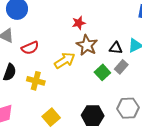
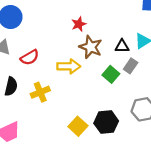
yellow arrow: (65, 60) -> (69, 66), turned 40
yellow cross: (36, 81) -> (40, 92), turned -30
yellow square: (51, 117) -> (78, 126), moved

